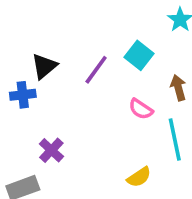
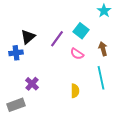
pink semicircle: (141, 109) -> (77, 54), moved
yellow semicircle: (139, 177) -> (75, 91), moved, turned -56

